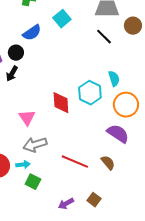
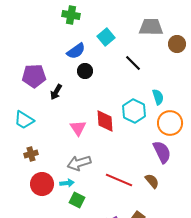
black line: (104, 37) -> (133, 63), moved
black circle: (16, 53) -> (85, 71), moved
pink triangle: (27, 118) -> (78, 128), moved
purple semicircle: (118, 134) -> (162, 152), turned 30

